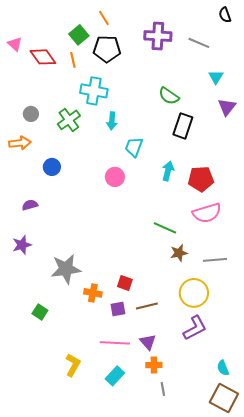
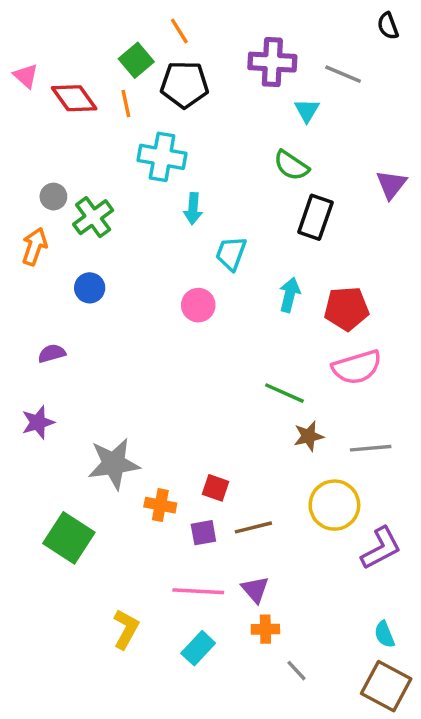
cyan triangle: (216, 77) -> (307, 110), moved
green cross: (69, 120) -> (93, 217), moved
orange arrow: (20, 143) -> (34, 247), turned -65
green square: (40, 312) -> (69, 538), size x1.8
purple L-shape: (195, 328) -> (381, 548), moved
gray line: (163, 389) -> (297, 671), moved, turned -32

